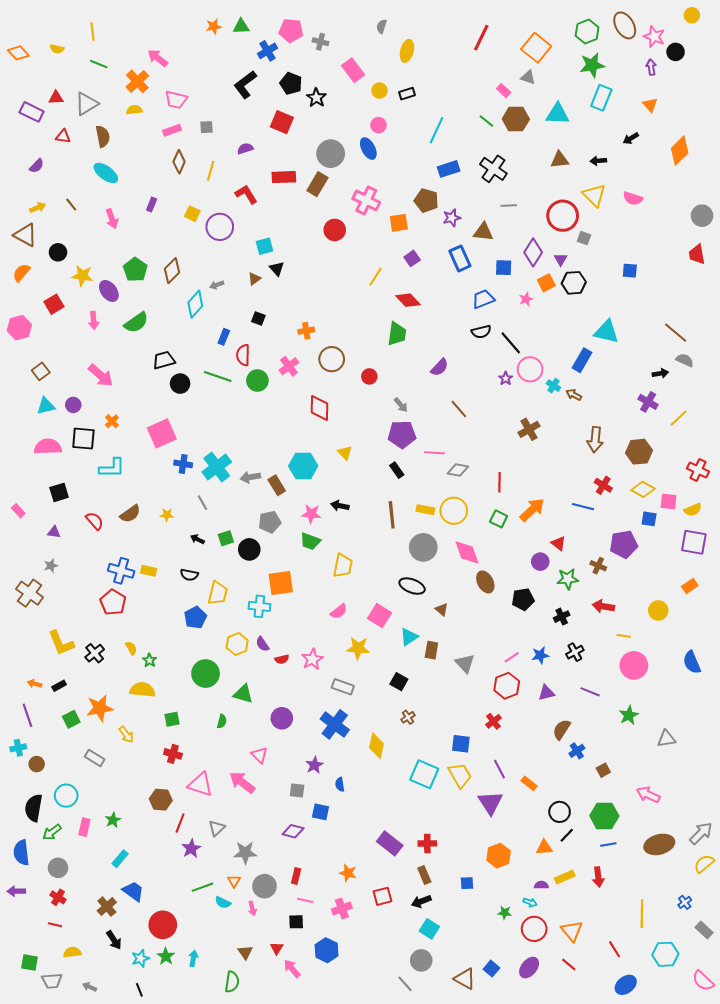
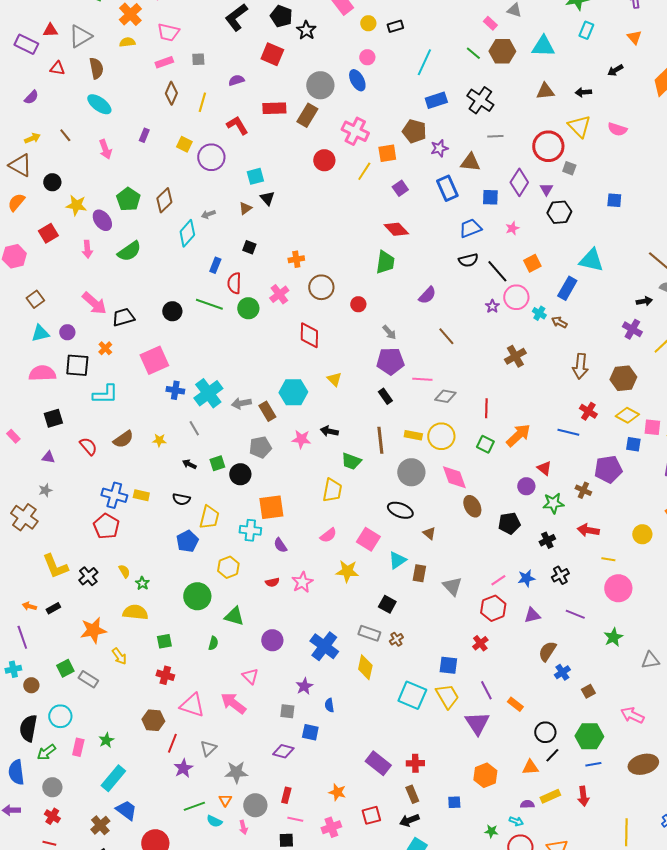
cyan rectangle: (601, 98) -> (586, 30), size x0.7
yellow line: (375, 277) -> (364, 171), moved
orange square: (546, 283) -> (532, 263), moved
black trapezoid: (164, 360) -> (123, 317), moved
green trapezoid: (310, 541) -> (351, 461), moved
purple semicircle: (262, 644) -> (280, 545), moved
gray rectangle: (343, 687) -> (369, 633), moved
green square: (71, 719) -> (65, 668), moved
cyan rectangle: (120, 859) -> (113, 778), size x1.5

